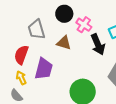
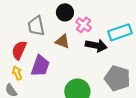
black arrow: (98, 44) -> (96, 45), turned -60

